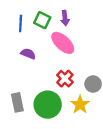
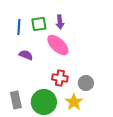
green square: (42, 20) -> (39, 24), turned -35
red cross: (65, 79) -> (60, 78), turned -35

